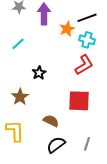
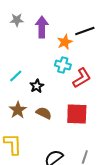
cyan cross: (87, 40) -> (63, 65), moved
cyan line: (18, 44) -> (16, 76), moved
brown semicircle: (51, 121) -> (44, 113), moved

